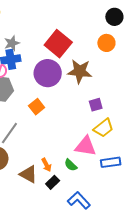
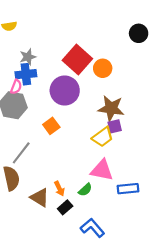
orange circle: (106, 43) -> (103, 68), moved
brown star: (80, 71) -> (111, 108), moved
yellow trapezoid: (104, 128) -> (103, 137), moved
green semicircle: (71, 165) -> (85, 190), turned -88

